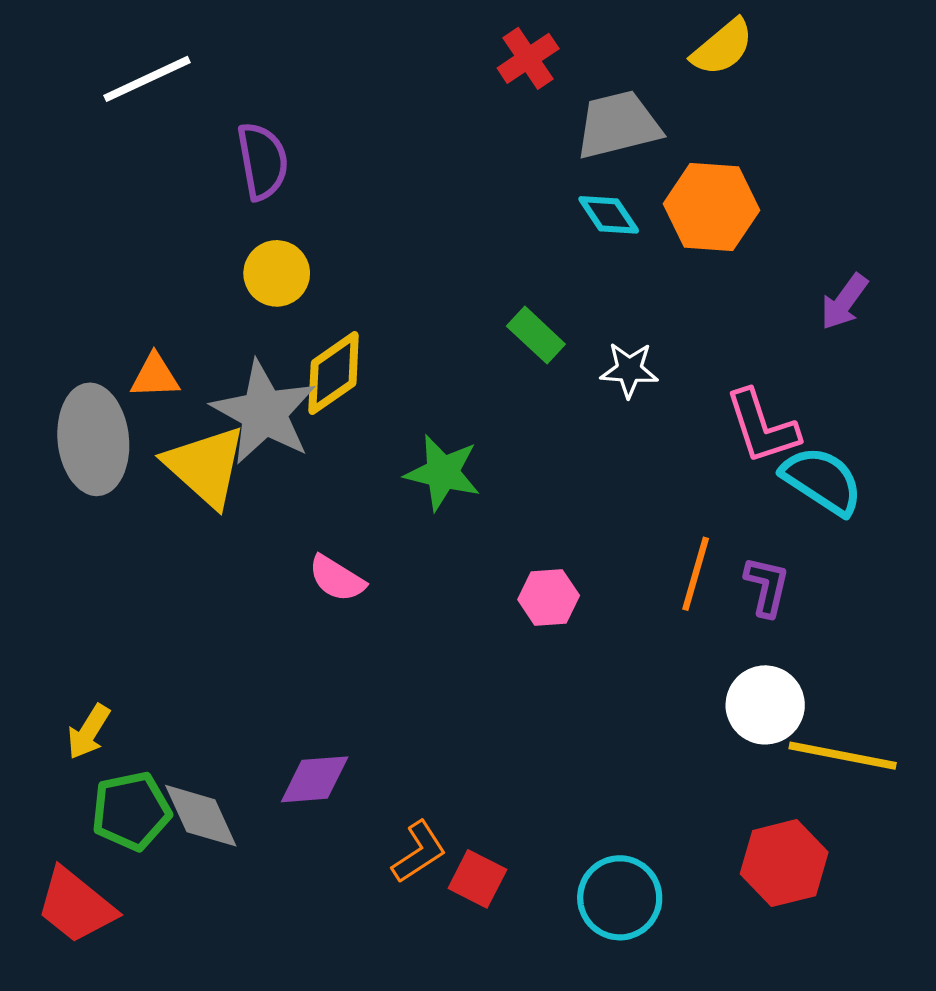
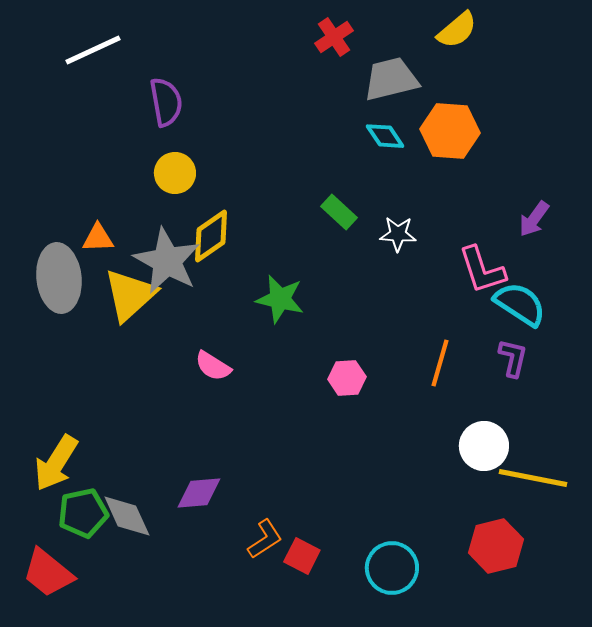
purple arrow: (844, 302) -> (534, 219), moved
yellow triangle: (206, 466) -> (130, 295), turned 36
purple L-shape: (767, 586) -> (513, 358), moved
yellow arrow: (89, 732) -> (56, 463), size x1.6

